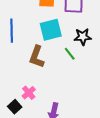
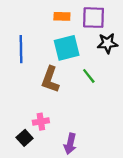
black star: (83, 37) -> (108, 43), moved
pink cross: (29, 93) -> (41, 122), turned 32

